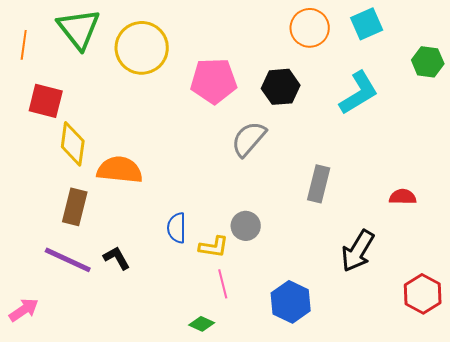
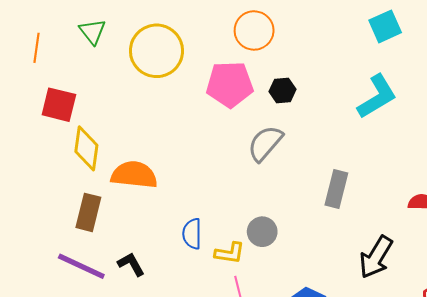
orange circle: (310, 28) -> (254, 30), moved
green triangle: (79, 29) -> (92, 32), size x0.6
black hexagon: (281, 87) -> (282, 90), moved, size x0.7

